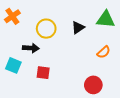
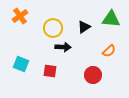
black arrow: (31, 48) -> (63, 47), moved
red circle: (93, 85) -> (93, 75), moved

